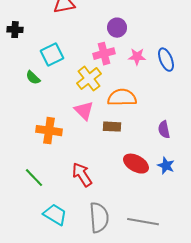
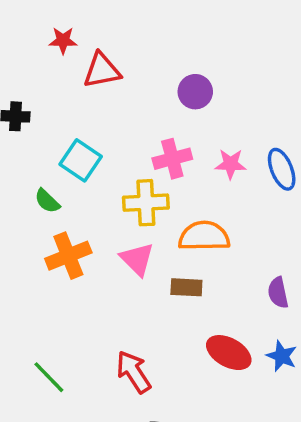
purple circle: (117, 28) -> (195, 92), moved
cyan square: (52, 55) -> (81, 160), turned -30
yellow cross: (89, 79) -> (146, 203), turned 35
orange cross: (49, 131) -> (68, 256), moved, turned -30

